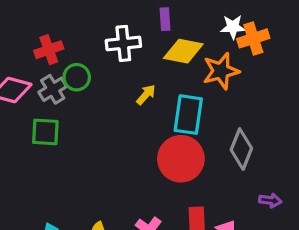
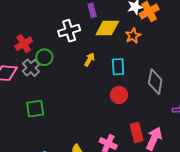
orange star: (221, 71) -> (133, 36), size x0.7
cyan rectangle: (188, 115) -> (118, 67), size x0.7
green square: (45, 132) -> (35, 109), moved
red circle: (181, 159) -> (119, 95), size x0.6

